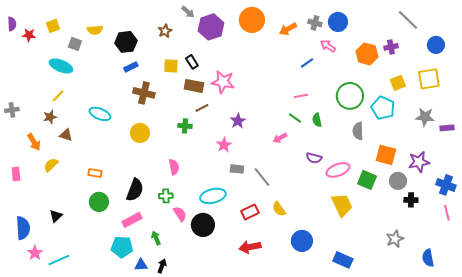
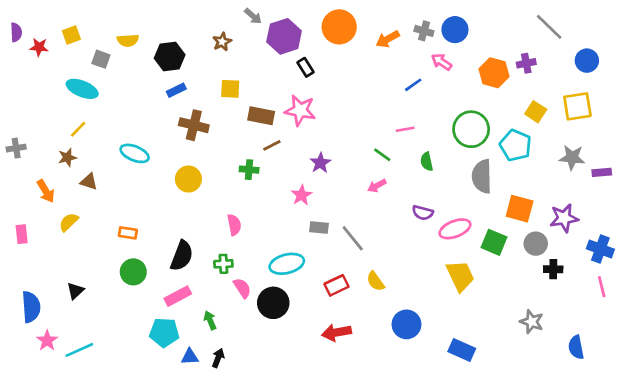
black rectangle: (192, 62) -> (306, 67), moved
yellow square: (398, 83) -> (536, 112), turned -35
green line: (295, 118) -> (382, 155), moved
gray semicircle: (358, 131) -> (482, 176), size x1.4
gray star: (395, 239) -> (532, 322), turned -30

